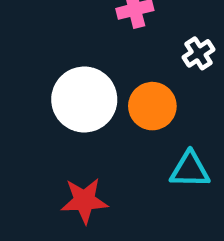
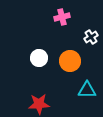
white circle: (84, 99) -> (39, 58), size x0.6

